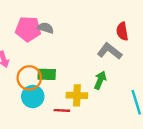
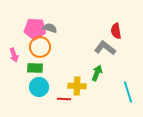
green rectangle: (47, 74) -> (35, 68), moved
orange circle: (29, 78) -> (40, 47), moved

